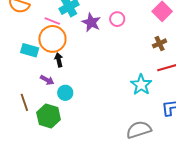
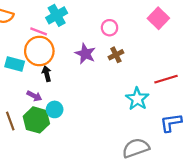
purple star: (91, 22) -> (85, 54), moved
brown cross: (160, 43) -> (116, 55), moved
green hexagon: (49, 116) -> (36, 120), moved

